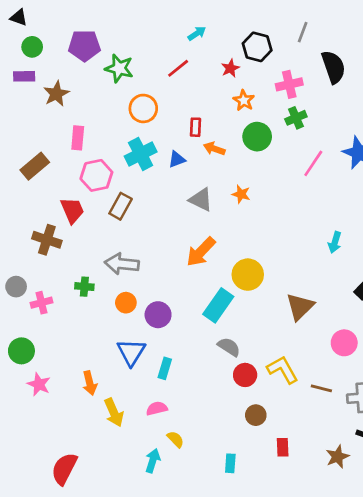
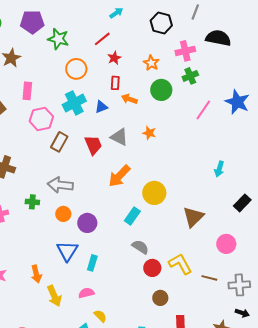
black semicircle: (333, 67) -> (218, 38), turned -60
red star: (230, 68) -> (114, 58), moved
red trapezoid: (72, 210) -> (93, 145), moved
cyan rectangle: (218, 305) -> (132, 216), size x0.7

